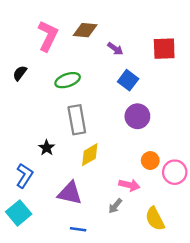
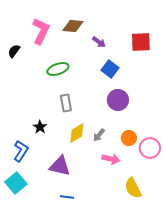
black semicircle: (20, 73) -> (14, 51), moved
gray rectangle: (77, 120) -> (66, 103), size x0.7
gray arrow: (115, 206) -> (99, 135), moved

